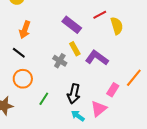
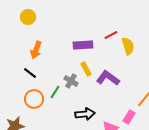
purple rectangle: (72, 25) -> (83, 45), turned -42
pink rectangle: (113, 90) -> (129, 117), moved
black arrow: (74, 94) -> (85, 114), turned -108
green line: (44, 99) -> (55, 92), moved

